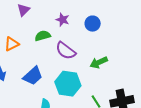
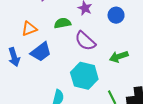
blue trapezoid: (33, 76) -> (41, 52), moved

